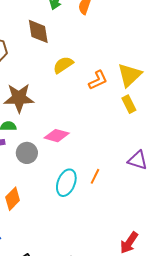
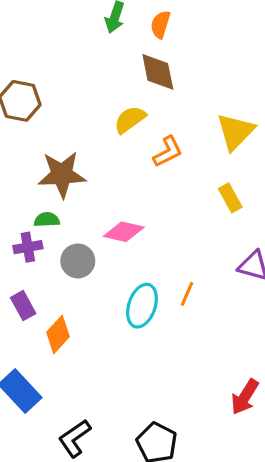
brown diamond: (38, 31) -> (158, 72), moved
orange L-shape: (98, 80) -> (168, 152), moved
yellow rectangle: (129, 104) -> (230, 198), moved

